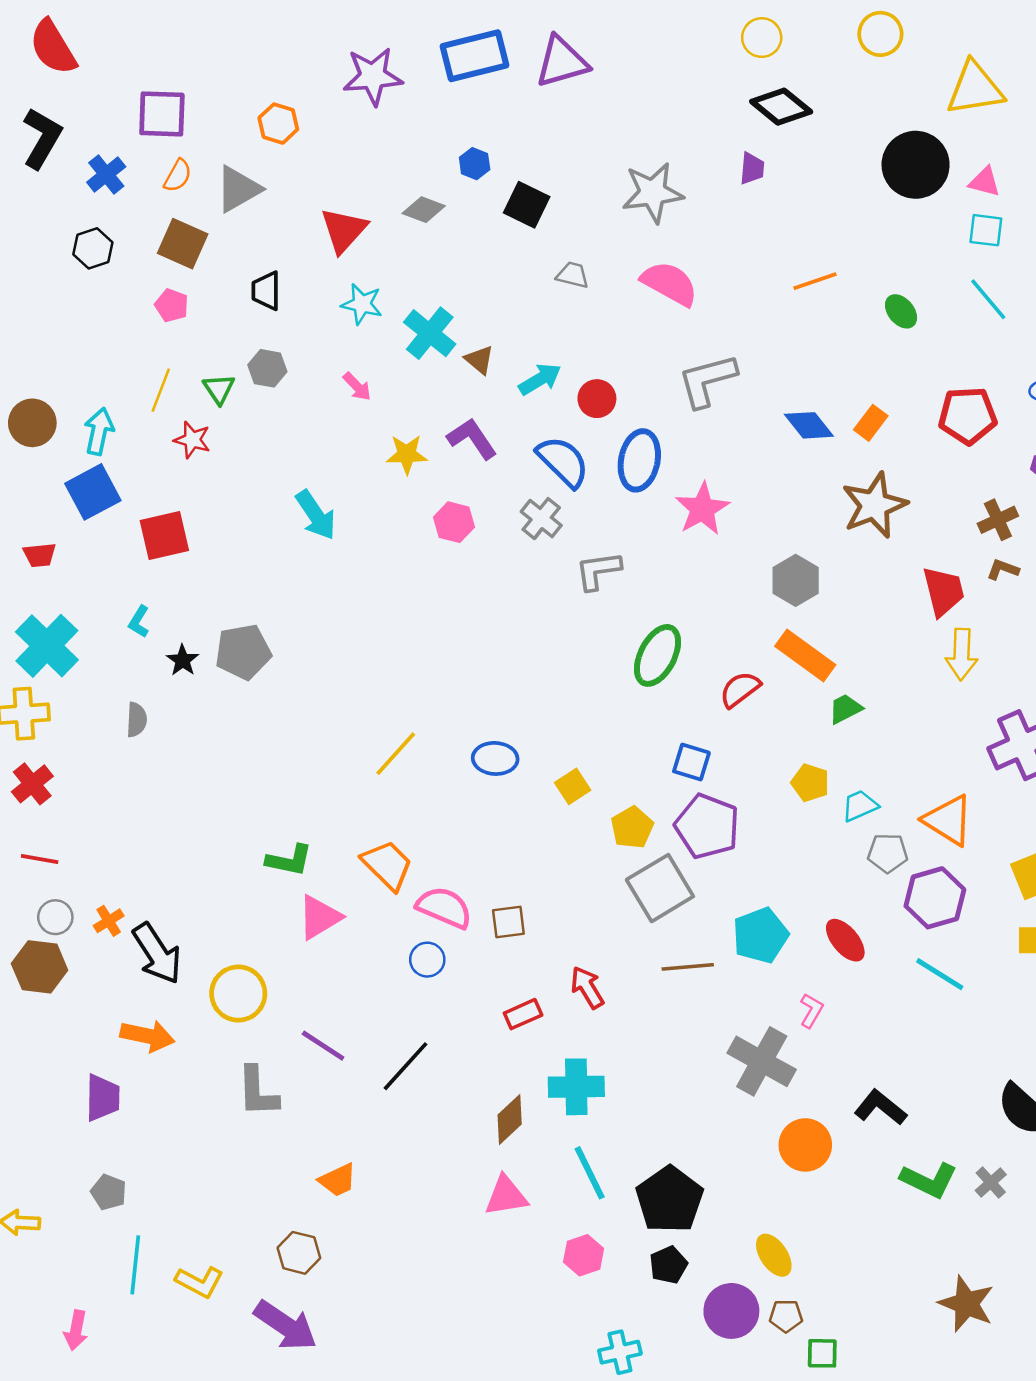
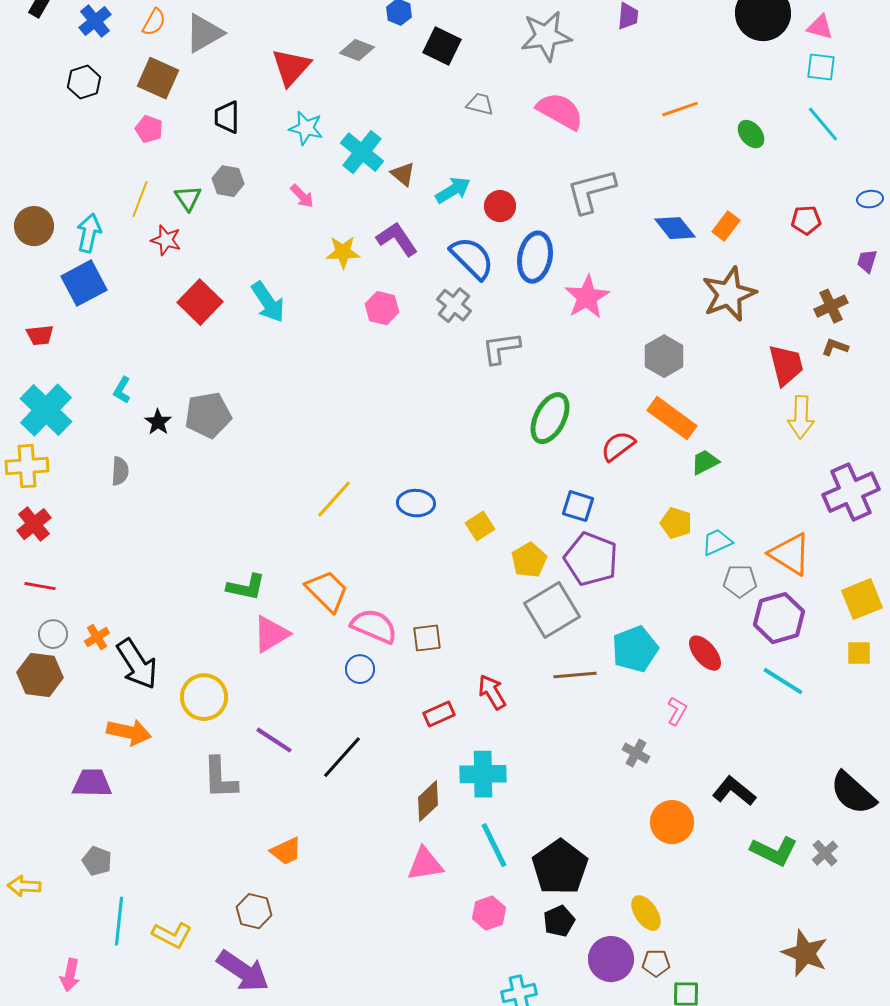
red pentagon: (968, 416) -> (806, 220), size x0.6
red square: (164, 536) -> (200, 302), moved, turned -33
gray cross: (762, 1061) -> (636, 753), size x0.5
purple trapezoid: (103, 1098) -> (92, 783), turned -90

